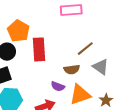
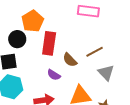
brown semicircle: (72, 69) -> (70, 60), moved, turned 42
purple semicircle: (58, 86) -> (54, 75), moved

